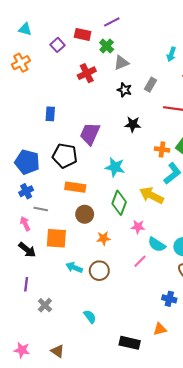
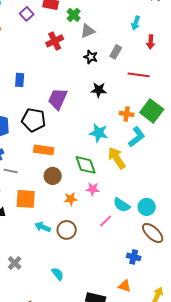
cyan star: (115, 167) -> (99, 133), moved
yellow arrow: (152, 195) -> (117, 158), turned 30
green diamond: (119, 203) -> (86, 165), turned -40
pink star: (138, 227) -> (93, 189), moved
orange triangle: (160, 329) -> (125, 286), turned 32

